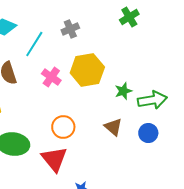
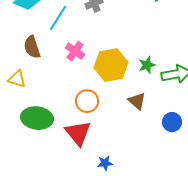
yellow hexagon: (87, 70) -> (111, 65), moved
blue circle: (148, 133) -> (172, 122), moved

